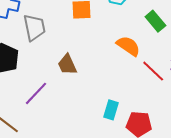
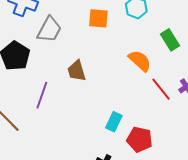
gray trapezoid: (34, 27) -> (49, 30), turned 32
purple line: (36, 93) -> (42, 95), turned -32

